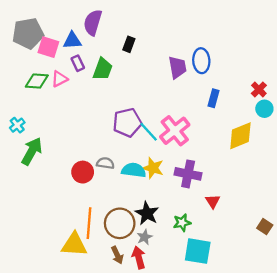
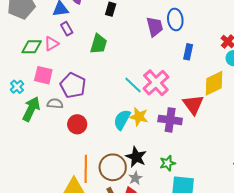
pink square: (48, 47) -> (43, 75), moved
green trapezoid: (103, 69) -> (99, 44), moved
purple pentagon: (127, 123) -> (73, 85), moved, turned -30
gray semicircle: (105, 163) -> (55, 104), moved
cyan semicircle: (134, 170) -> (122, 120), turned -65
red triangle: (213, 201) -> (193, 105), moved, size x1.6

